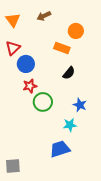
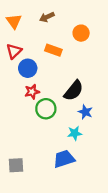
orange rectangle: (62, 48) -> (53, 50), moved
black semicircle: (69, 73) -> (74, 91), moved, size x1.5
gray square: (13, 166) -> (16, 165), moved

